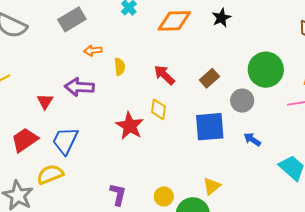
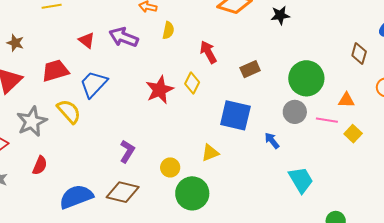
red triangle: (45, 101) -> (87, 40), turned -42
gray circle: (242, 101) -> (295, 112), moved
yellow semicircle: (50, 174) -> (69, 111), turned 52
yellow triangle: (212, 186) -> (210, 153), moved

